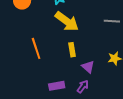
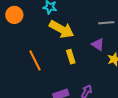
purple triangle: (88, 67) -> (98, 44), moved

